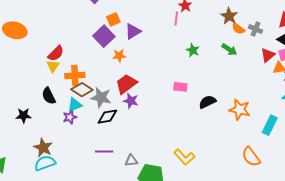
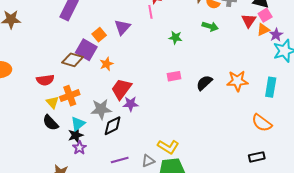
orange square: (113, 19) -> (99, 35), moved
purple triangle: (133, 31) -> (122, 27), moved
red semicircle: (56, 53) -> (45, 80), turned 54
yellow triangle: (53, 66) -> (53, 102), moved
brown diamond: (82, 90) -> (73, 60), moved
black star: (24, 115) -> (76, 135), moved
purple star: (70, 117) -> (79, 148), moved
yellow L-shape: (184, 157) -> (168, 147), moved

